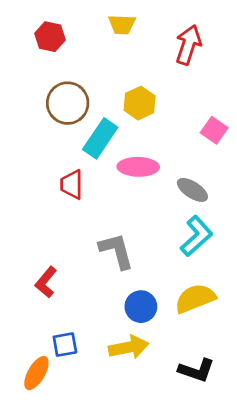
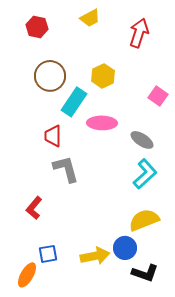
yellow trapezoid: (122, 24) -> (90, 18), turned -30
gray L-shape: (116, 251) -> (66, 169), moved
blue circle: (141, 307) -> (125, 248), moved

